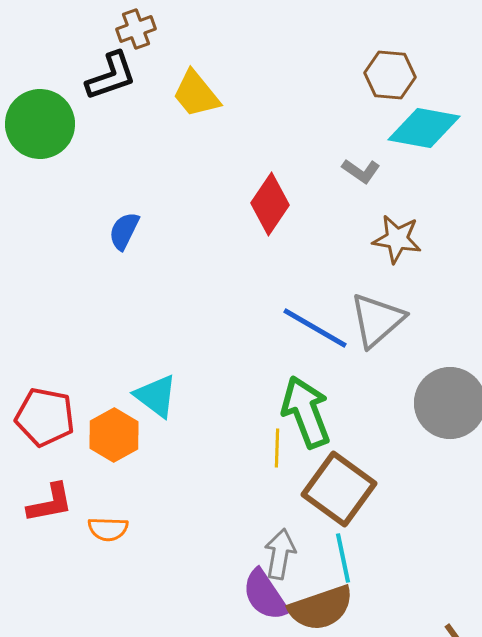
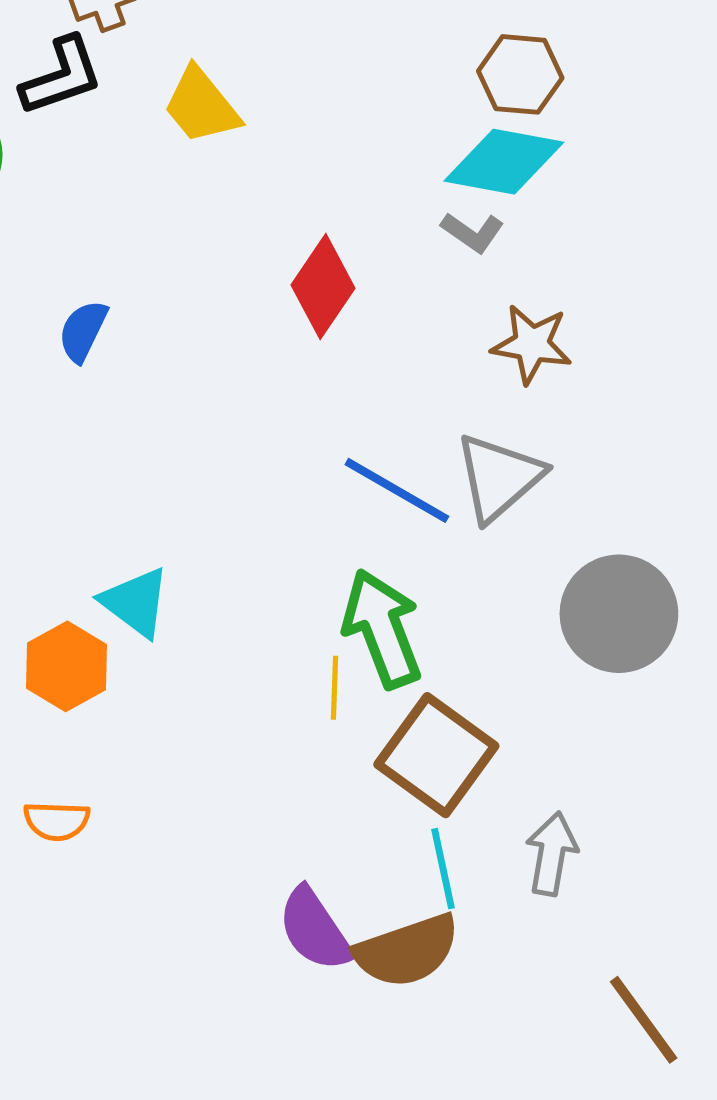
cyan diamond: (424, 128) -> (504, 162), moved
gray arrow: (280, 554) -> (552, 854), moved

